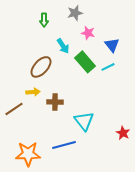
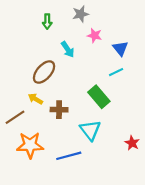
green rectangle: (85, 62) -> (99, 97), moved
yellow arrow: (33, 92) -> (35, 99), turned -144
orange star: (28, 154) -> (30, 145), moved

